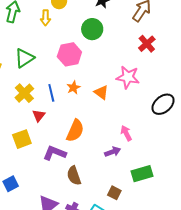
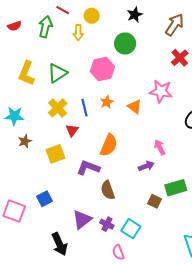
brown square: (114, 193) -> (154, 201), moved

